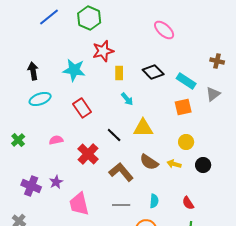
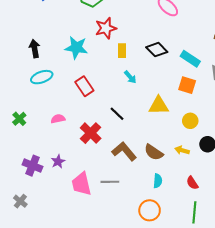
orange square: (183, 107) -> (187, 85), turned 30
yellow triangle: (143, 128) -> (159, 106), moved
brown semicircle: (149, 162) -> (154, 152), moved
yellow arrow: (174, 164) -> (182, 150), moved
gray line: (121, 205) -> (110, 182), moved

